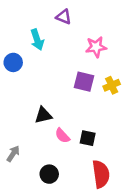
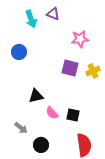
cyan arrow: (37, 40) -> (31, 19), moved
blue circle: (13, 62) -> (19, 52), moved
gray arrow: (13, 154) -> (21, 128), moved, turned 96

